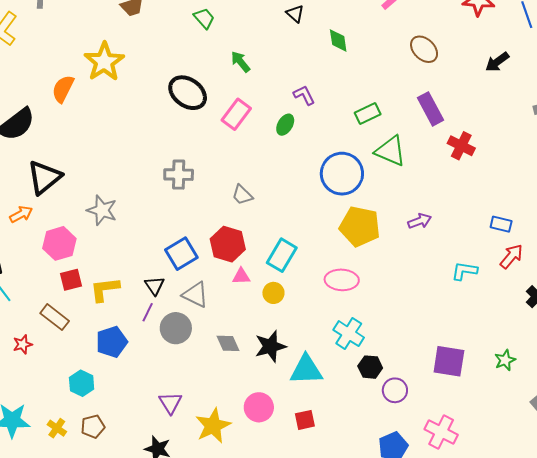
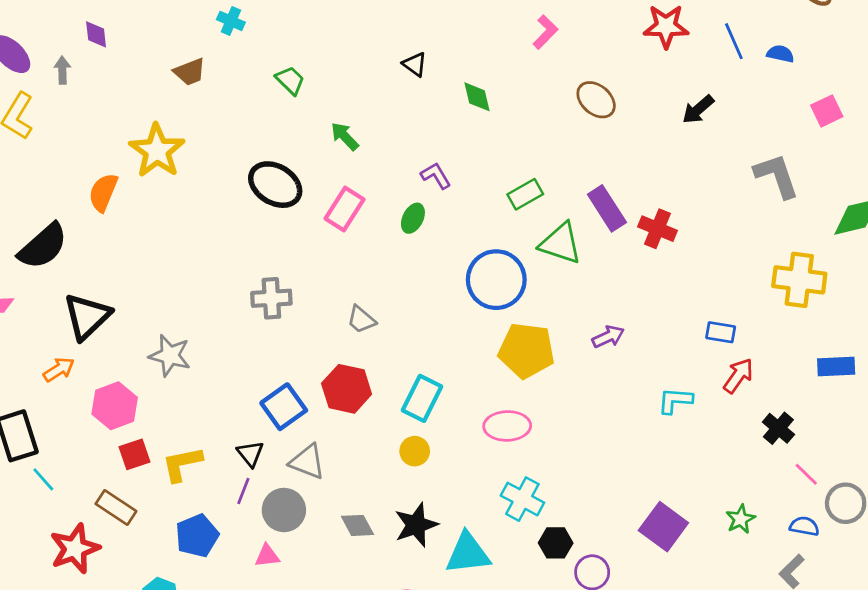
purple rectangle: (430, 109) -> (607, 208), moved
pink triangle: (241, 276) -> (267, 556), moved
red star: (23, 344) -> (75, 549), size x1.8
purple square: (449, 361) -> (663, 527), turned 32

